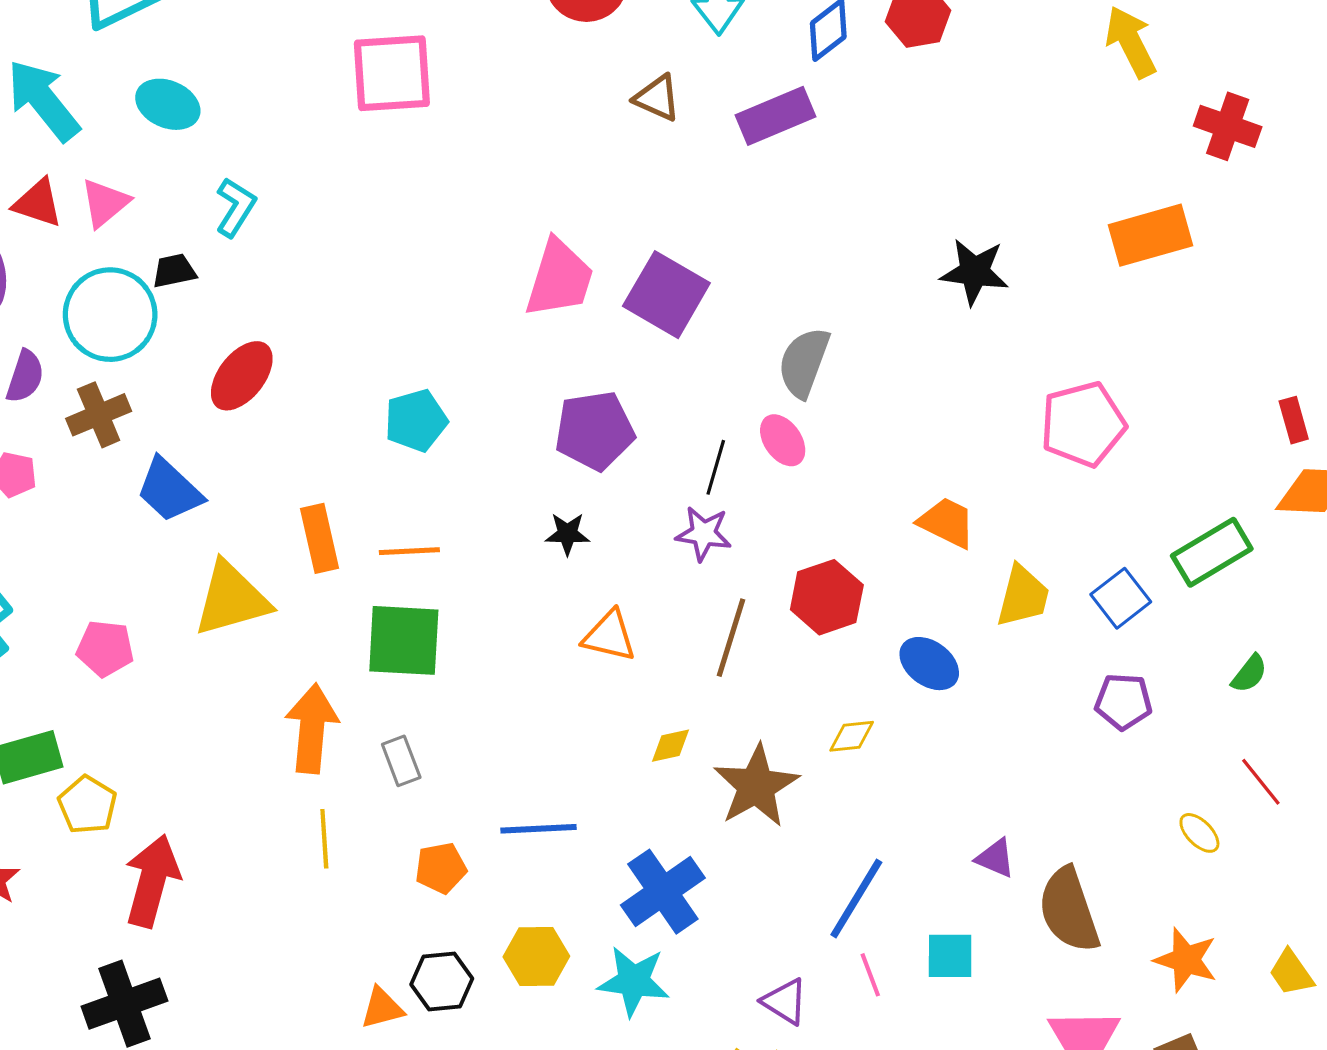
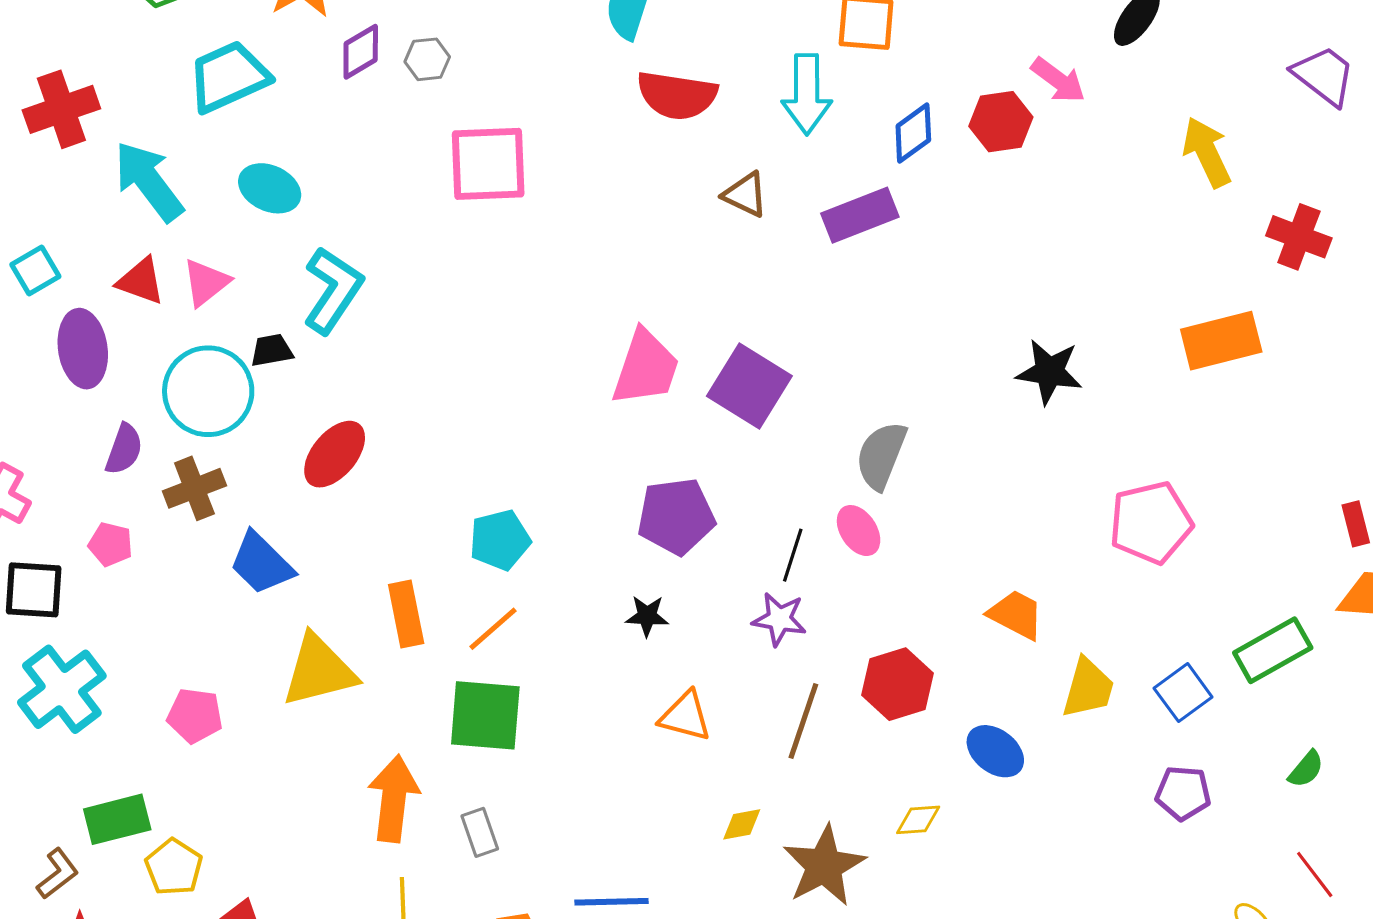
cyan L-shape: (236, 207) -> (333, 290), size x1.5
cyan pentagon: (416, 421) -> (500, 540), moved
orange line: (409, 551) -> (493, 629), turned -40

